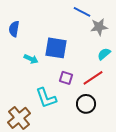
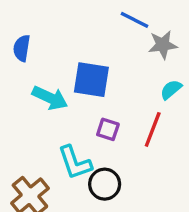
cyan arrow: (31, 59) -> (50, 98), size x1.5
red line: (93, 78) -> (153, 129), turned -35
black circle: (86, 104) -> (105, 184), moved

